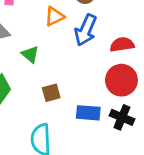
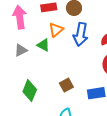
green triangle: (30, 54) -> (43, 45), moved

